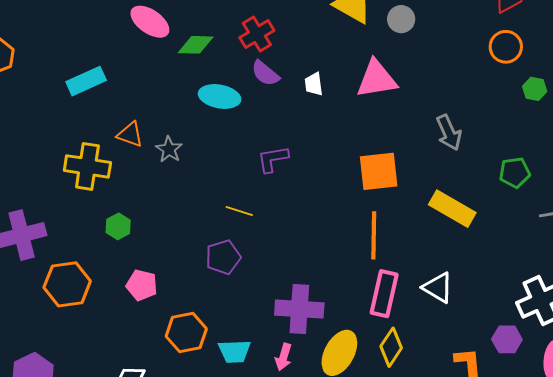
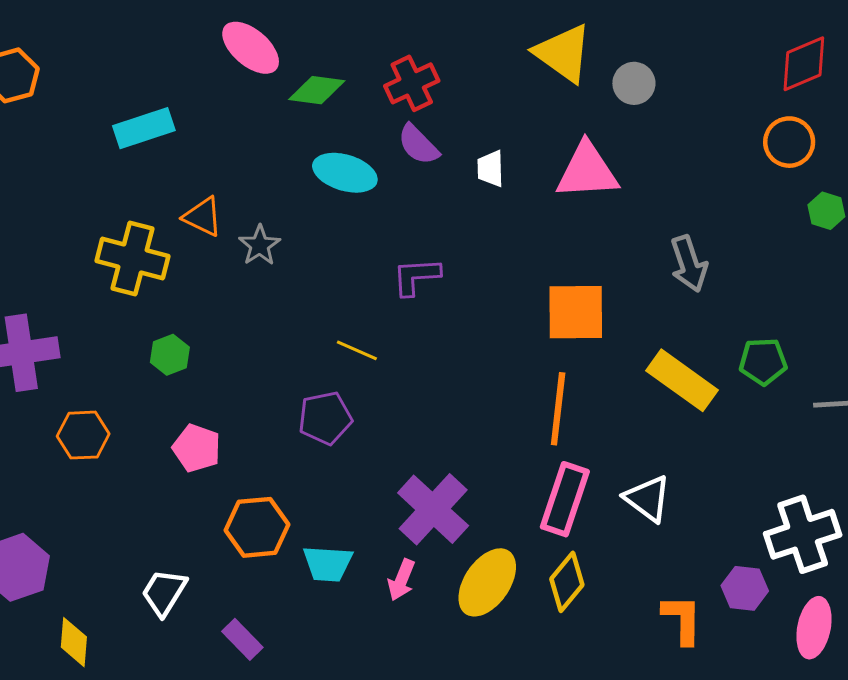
green pentagon: (515, 173) -> (763, 361), moved
orange hexagon: (67, 284) -> (83, 435), size x0.7
purple cross: (299, 309) -> (433, 509), turned 33

